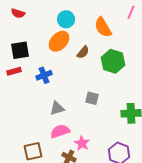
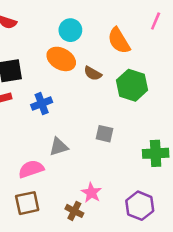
orange ellipse: (59, 41) -> (61, 59), turned 75
brown semicircle: (83, 52) -> (93, 73), turned 80
pink semicircle: (60, 131) -> (31, 169), moved

